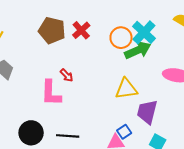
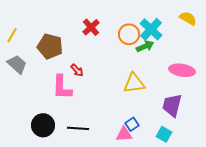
brown pentagon: (52, 30) -> (50, 46), moved
green arrow: (138, 50) -> (145, 46), size x0.7
purple trapezoid: (147, 112) -> (172, 105), moved

